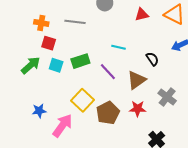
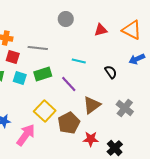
gray line: (75, 22) -> (38, 48), moved
brown triangle: (136, 80) -> (92, 105), moved
red star: (138, 109) -> (91, 139), moved

